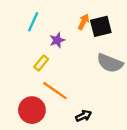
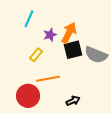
orange arrow: (84, 22) -> (69, 33), moved, size x1.5
black square: (101, 26) -> (73, 50), moved
orange line: (55, 91) -> (48, 79), turned -45

